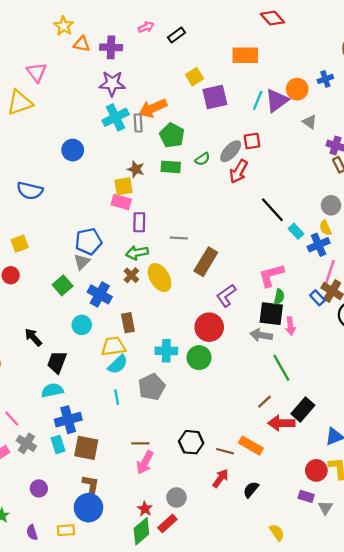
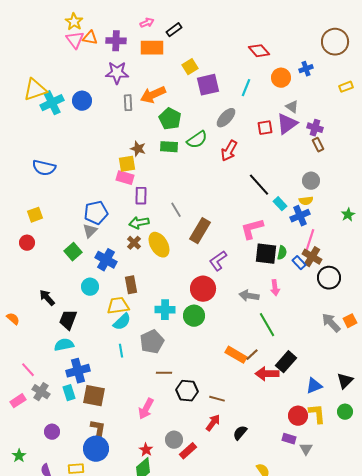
red diamond: (272, 18) -> (259, 51), moved
orange rectangle: (245, 55) -> (152, 48), moved
pink triangle: (37, 72) -> (75, 40), moved
purple triangle: (277, 100) -> (287, 124), moved
cyan cross: (116, 117) -> (52, 103), moved
gray rectangle: (138, 123) -> (128, 103), moved
red square: (252, 141) -> (265, 128), moved
blue circle: (73, 150) -> (82, 101), moved
gray ellipse: (231, 151) -> (226, 118), moved
green semicircle: (202, 159) -> (197, 140), size x1.5
yellow semicircle: (325, 228) -> (306, 201), turned -72
gray line: (179, 238) -> (176, 210), turned 56
pink L-shape: (271, 275) -> (252, 229), moved
green semicircle: (279, 297) -> (282, 253), moved
black square: (271, 314) -> (266, 254), moved
brown line: (140, 443) -> (164, 373), moved
orange rectangle: (251, 446) -> (236, 355), moved
red rectangle: (167, 523) -> (188, 451), moved

